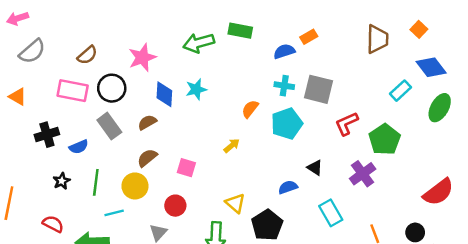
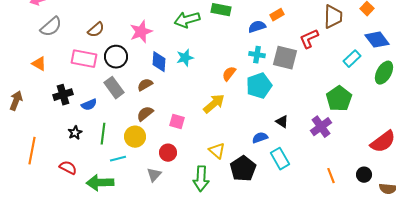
red L-shape: (347, 124) -> (309, 39), moved
yellow arrow: (232, 146) -> (214, 104), size x1.6
cyan rectangle: (331, 213) -> (280, 159), moved

